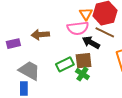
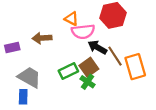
orange triangle: (86, 14) -> (71, 19), moved, turned -32
brown line: (105, 32) -> (115, 56), moved, turned 30
brown square: (84, 61) -> (89, 67), turned -30

